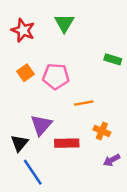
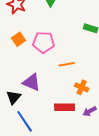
purple triangle: (41, 125) -> (32, 82), turned -48
red rectangle: (67, 143) -> (65, 107), moved

